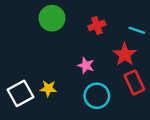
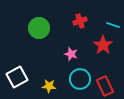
green circle: (52, 18) -> (39, 28), moved
red rectangle: (134, 82) -> (105, 86), moved
yellow star: (48, 88) -> (49, 86), moved

